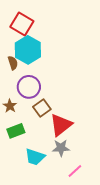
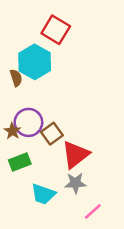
red square: (22, 24) -> (56, 30), moved
purple circle: (29, 87) -> (28, 122), moved

